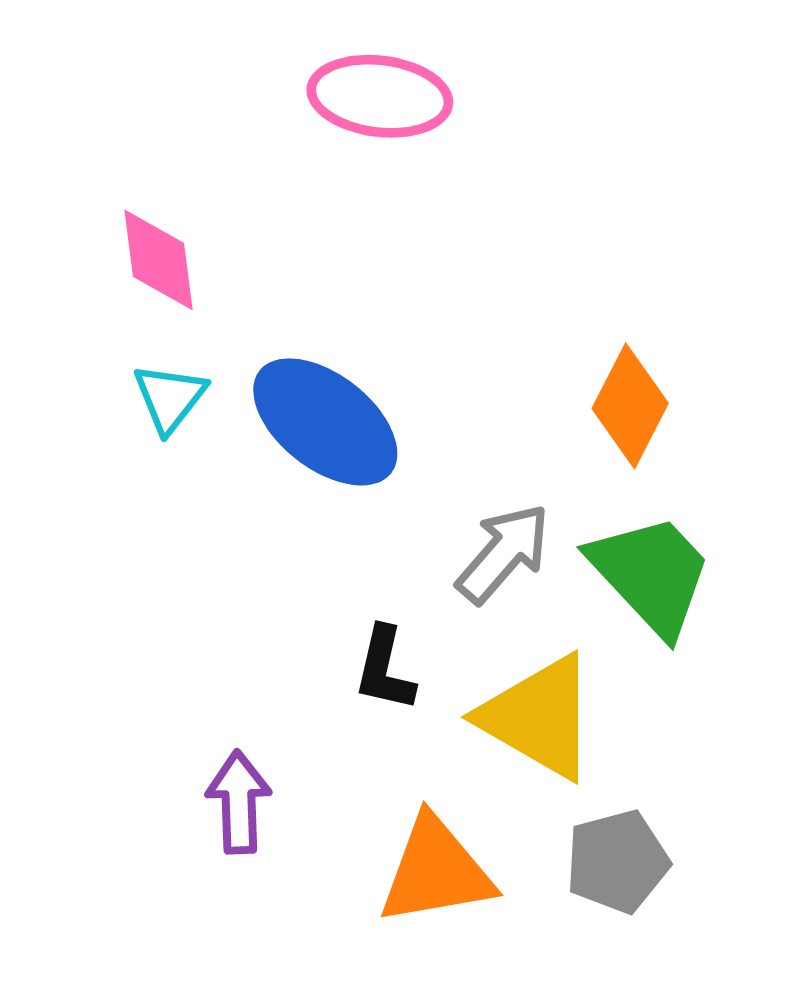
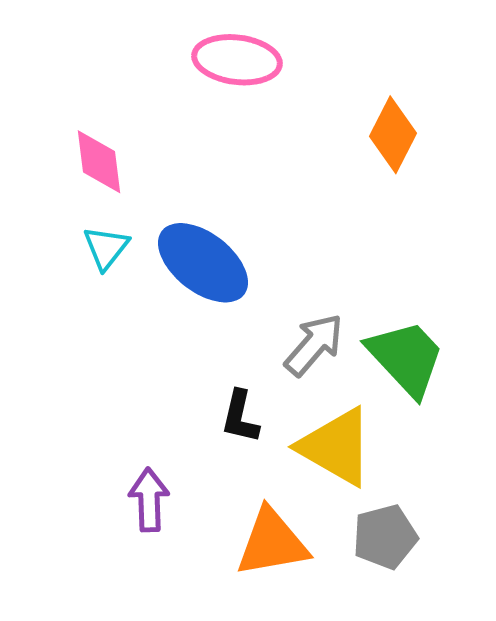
orange diamond: (630, 406) -> (393, 135), moved

